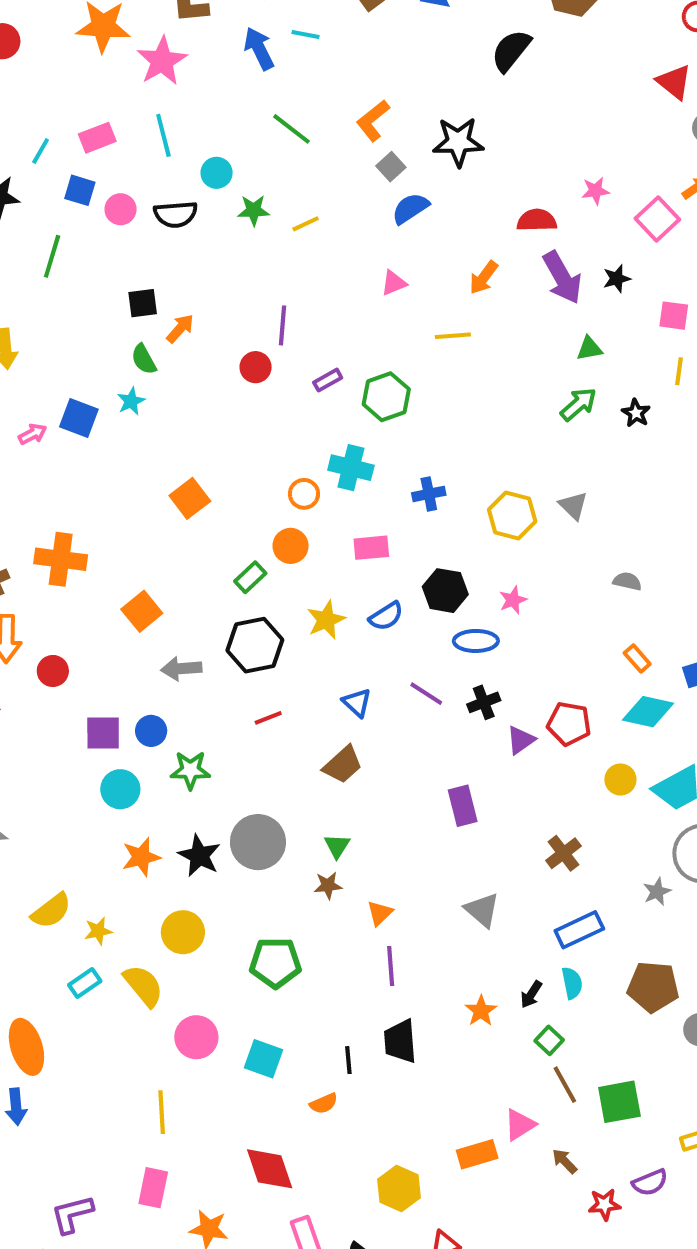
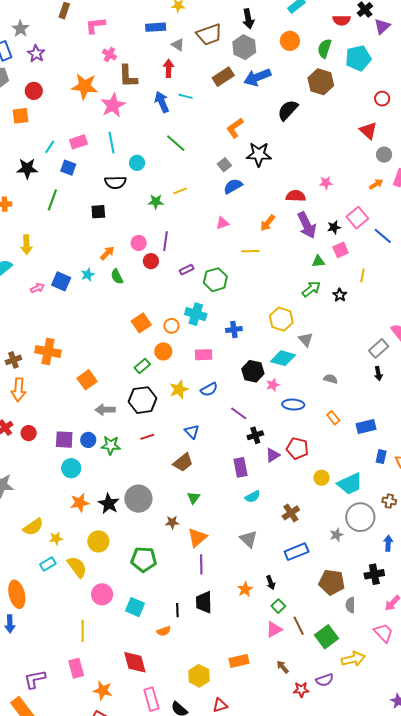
orange L-shape: (373, 121) -> (235, 128), moved
pink circle: (121, 209) -> (139, 243), moved
green star: (254, 210) -> (156, 202), moved
pink square: (657, 219) -> (357, 218), moved
black square: (143, 303) -> (98, 212), moved
pink square: (674, 316) -> (341, 250), moved, turned -35
orange arrow: (180, 328) -> (107, 253), moved
green semicircle: (144, 359) -> (117, 277), moved
orange square: (190, 498) -> (141, 323), moved
yellow hexagon: (512, 516) -> (281, 319), moved
black hexagon: (445, 591) -> (253, 371), moved
blue ellipse: (476, 641) -> (293, 405), moved
red circle: (53, 671) -> (29, 433), moved
purple line: (426, 694) -> (239, 413), moved
cyan diamond: (648, 712) -> (283, 358), moved
green star: (190, 770) -> (111, 445), moved
purple rectangle: (463, 806) -> (241, 467), moved
green triangle: (337, 846) -> (194, 498), moved
orange triangle: (380, 913) -> (197, 538), size x1.5
cyan semicircle: (572, 983) -> (253, 497), moved, turned 70
black arrow: (531, 994) -> (271, 583), turned -56
brown line: (565, 1085) -> (299, 626), moved
green square: (619, 1102) -> (327, 637), moved, turned -30
pink triangle: (520, 1125) -> (274, 629), moved
pink rectangle: (153, 1188) -> (76, 668), turned -30

